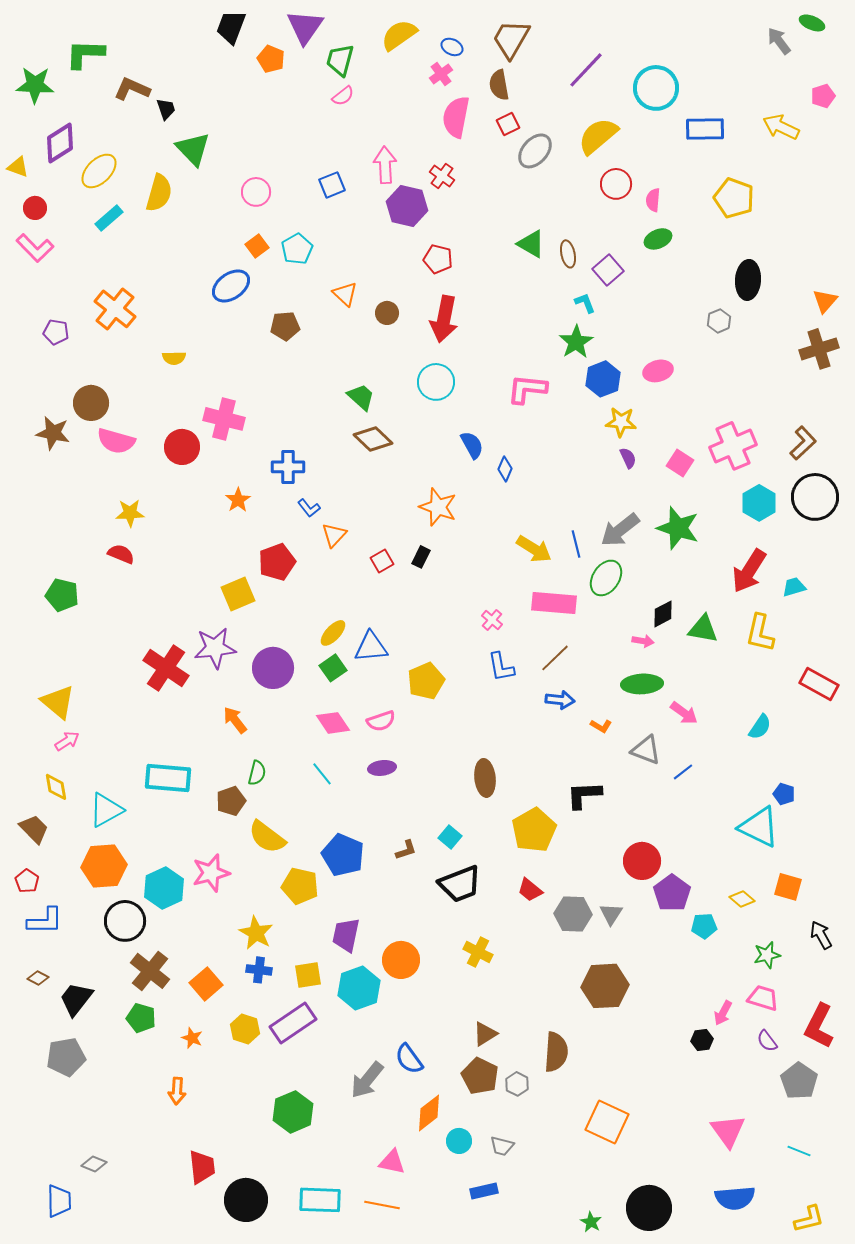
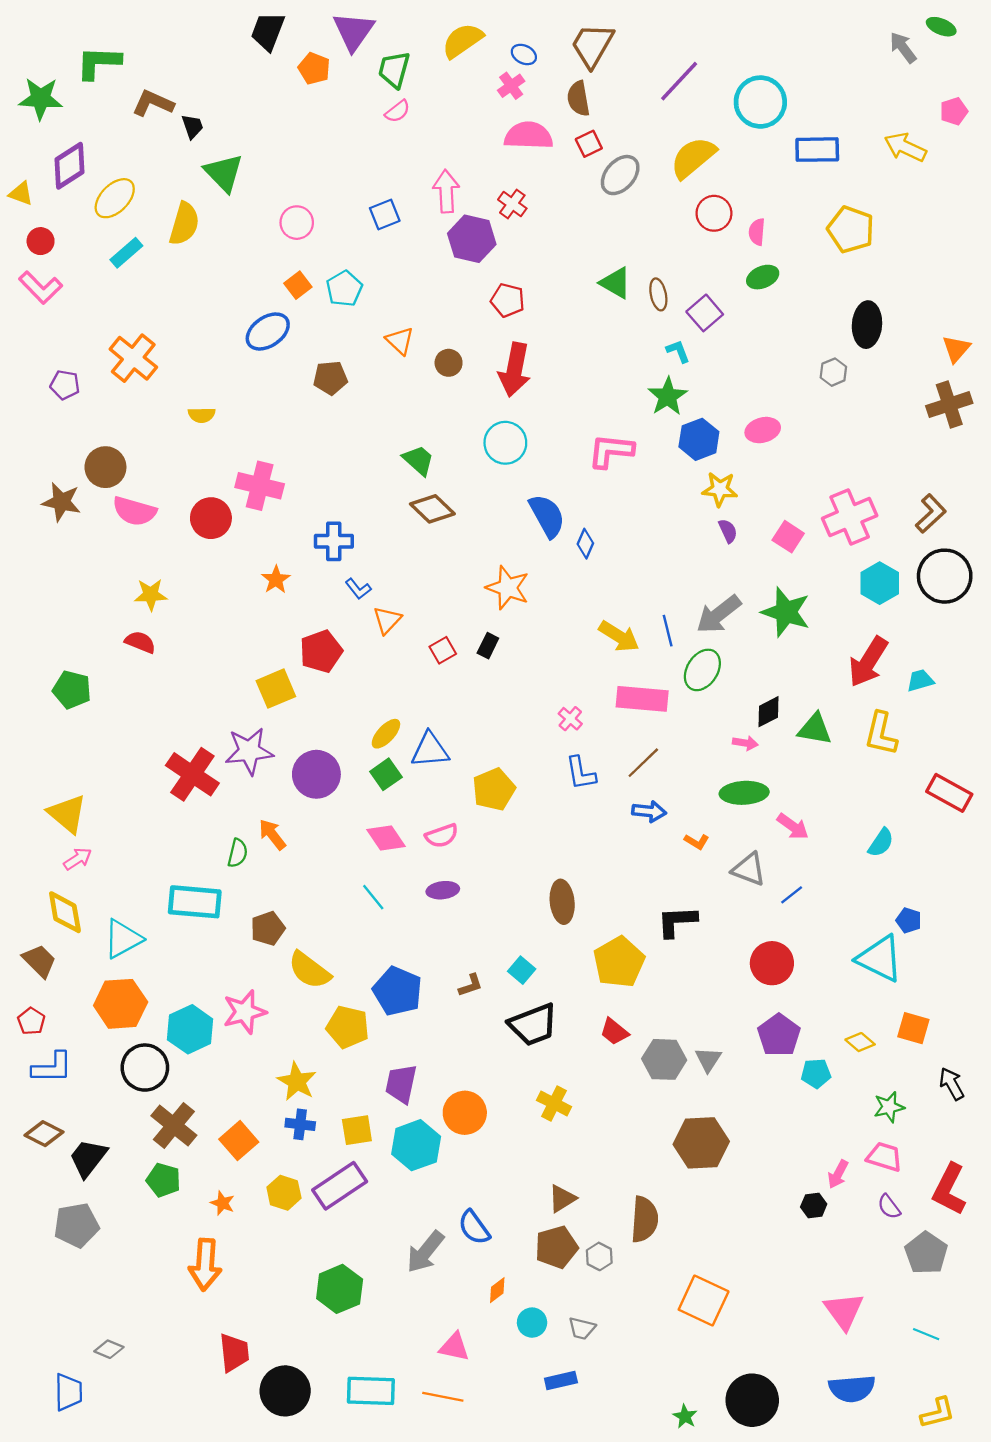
pink semicircle: (456, 117) -> (529, 136), turned 81
blue semicircle: (472, 445) -> (547, 516), size x1.4
green semicircle: (257, 773) -> (238, 853), moved
yellow diamond: (56, 787) -> (65, 912), size x1.4
red circle: (642, 861) -> (772, 963), moved
brown diamond: (38, 978) -> (44, 1134), size x1.5
brown pentagon: (480, 1076) -> (556, 1247), turned 30
orange arrow: (177, 1091) -> (205, 1265), size x1.6
orange diamond: (429, 1113) -> (497, 1290), size x0.6

